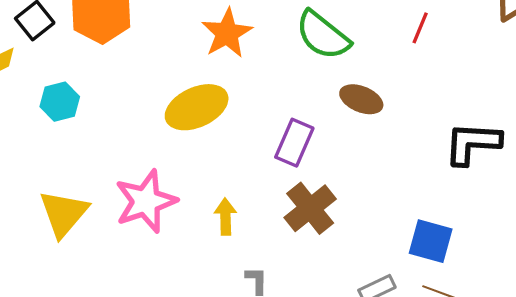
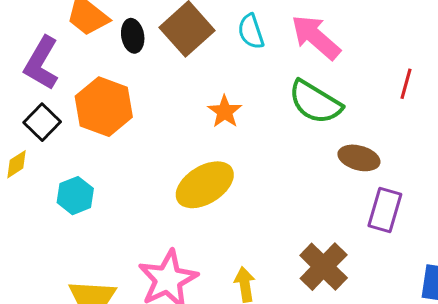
orange star: (227, 33) -> (225, 112), size x0.7
purple rectangle: (294, 143) -> (385, 210), moved

